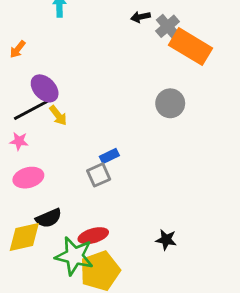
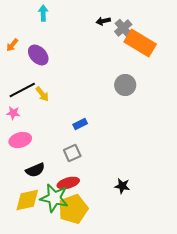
purple ellipse: (45, 88) -> (38, 55), moved
gray square: (99, 175) -> (72, 153), moved
yellow diamond: (24, 237) -> (27, 200), moved

